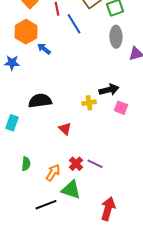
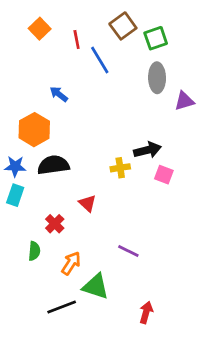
orange hexagon: (26, 32) -> (34, 130), moved
blue star: (12, 63) -> (15, 166), moved
red cross: (76, 164) -> (55, 224), moved
red arrow: (108, 209) -> (146, 312), size x0.7

